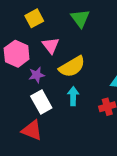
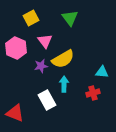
purple star: (37, 75) -> (41, 66), moved
white rectangle: (41, 102) -> (47, 100), moved
red triangle: (32, 130) -> (15, 113), moved

